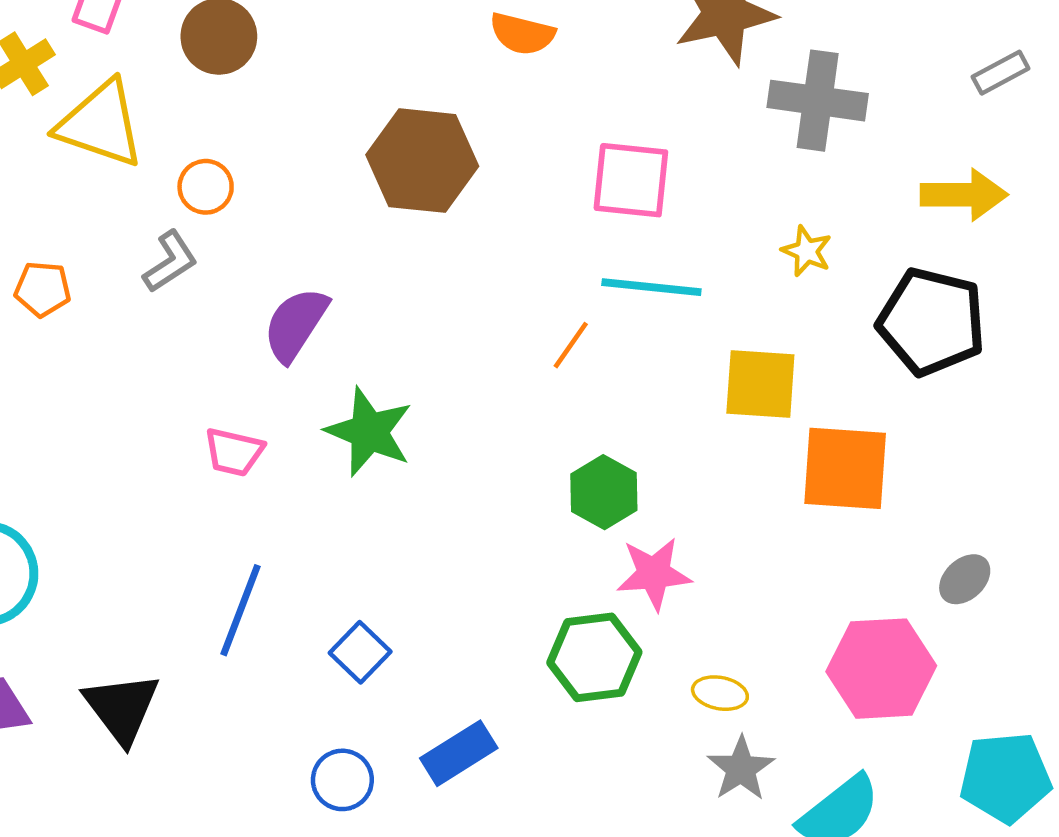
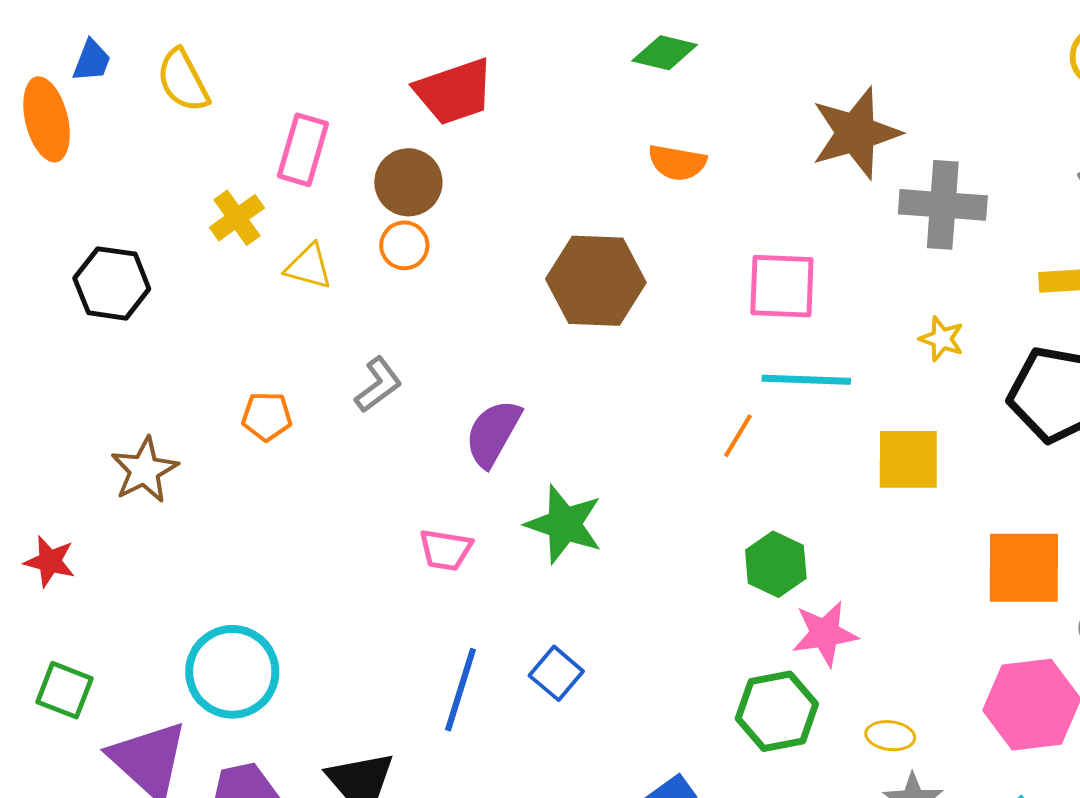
yellow triangle: (101, 124) -> (309, 267), size x0.6
orange circle: (206, 187) -> (404, 245), moved
orange square: (845, 468) -> (1024, 568), moved
blue square: (360, 652) -> (556, 673), moved

